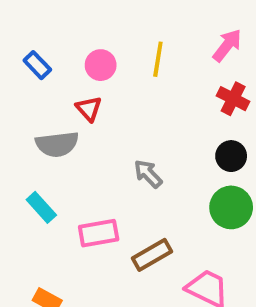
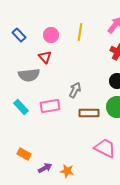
gray arrow: (148, 174) -> (75, 90), turned 70
pink rectangle: (99, 233) -> (50, 106), moved
brown rectangle: (152, 255) -> (89, 113), moved, turned 30

